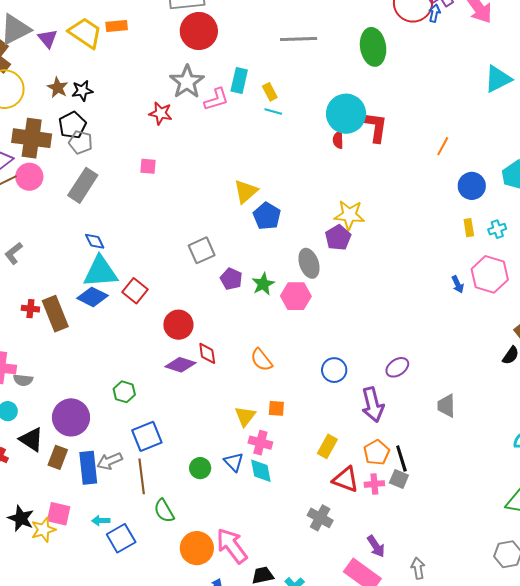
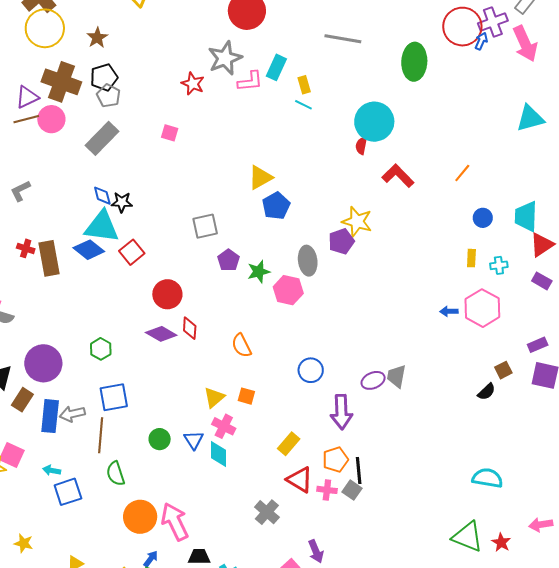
black star: (82, 91) -> (122, 202), moved
red L-shape: (376, 127) -> (398, 176), moved, turned -64
blue circle: (472, 186) -> (483, 218), size x0.7
blue arrow: (458, 284) -> (449, 311), turned 102
gray trapezoid: (446, 406) -> (396, 376), moved

